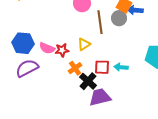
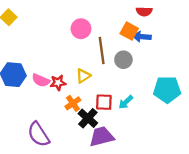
gray circle: (119, 18) -> (123, 60), moved
cyan arrow: (121, 67) -> (126, 102), turned -48
purple semicircle: (27, 68) -> (38, 134), moved, turned -95

